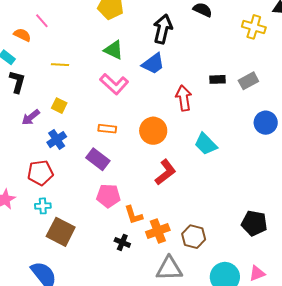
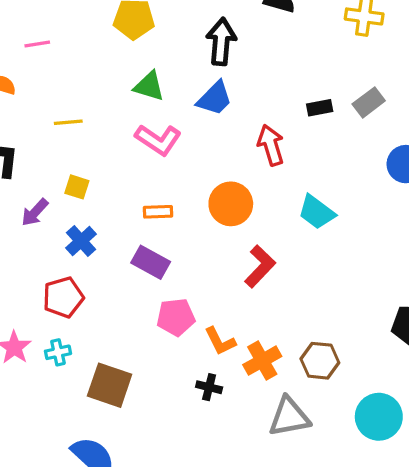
pink line: (42, 21) -> (37, 44), moved, turned -49
cyan cross: (43, 206) -> (58, 352), moved

